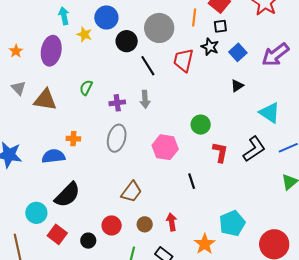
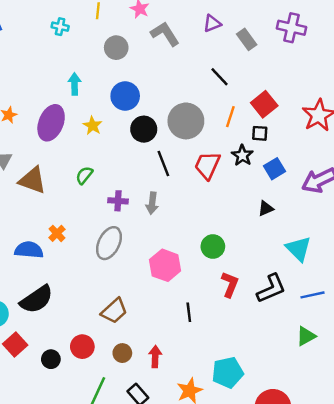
yellow star: (84, 34) -> (93, 126), moved
orange cross: (73, 139) -> (57, 233), turned 32

